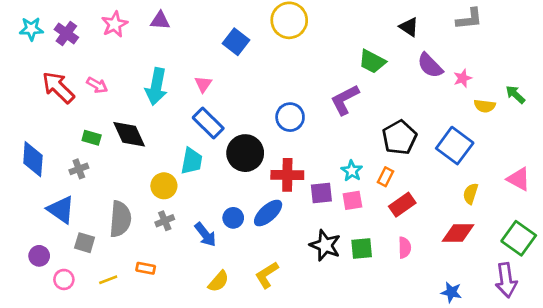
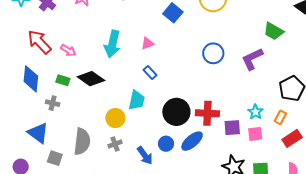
pink triangle: (203, 84) -> (147, 43), turned 32
pink arrow: (97, 85) -> (68, 50), moved
blue circle: (290, 117) -> (213, 53), moved
blue rectangle: (208, 123) -> (150, 72), size x0.6
black diamond: (129, 134) -> (91, 79), turned -32
black circle: (245, 153) -> (176, 112), moved
blue diamond: (33, 159) -> (31, 79), moved
gray cross: (79, 169) -> (53, 103), turned 32

